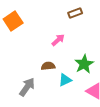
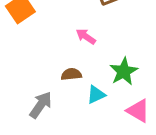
pink arrow: (58, 40) -> (86, 36), turned -104

